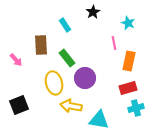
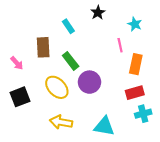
yellow ellipse: (54, 83) -> (57, 87), turned -30
black square: (19, 105) -> (20, 97), moved
yellow arrow: (71, 106) -> (61, 122), moved

